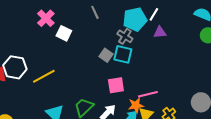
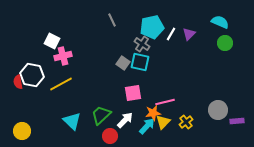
white line: (154, 14) -> (171, 34), moved
pink cross: (46, 18) -> (63, 56), moved, turned 30
purple triangle: (160, 32) -> (189, 34), moved, turned -40
white square: (64, 33) -> (52, 41), moved

